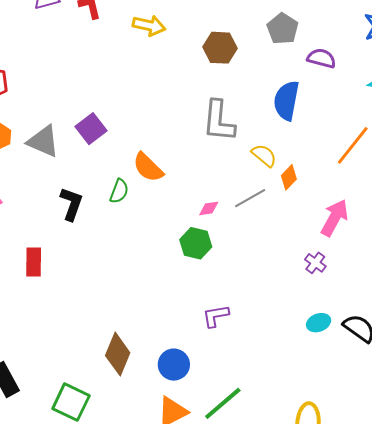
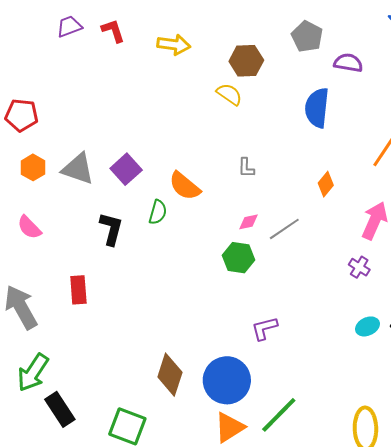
gray L-shape: (219, 121) -> (246, 168), moved, size x0.5
purple square: (91, 129) -> (126, 169), moved
yellow semicircle: (264, 155) -> (229, 94), moved
gray line: (250, 198) -> (284, 229), moved
blue circle: (174, 365) -> (227, 380), size x1.5

